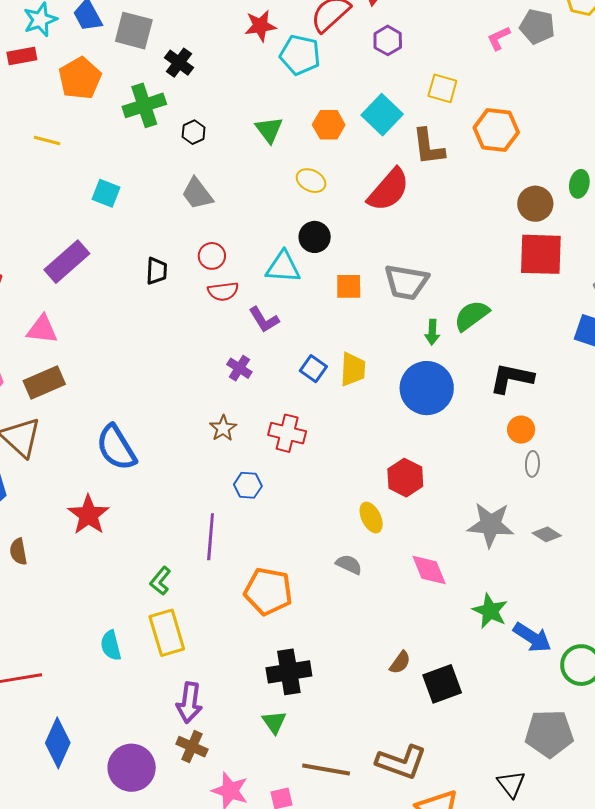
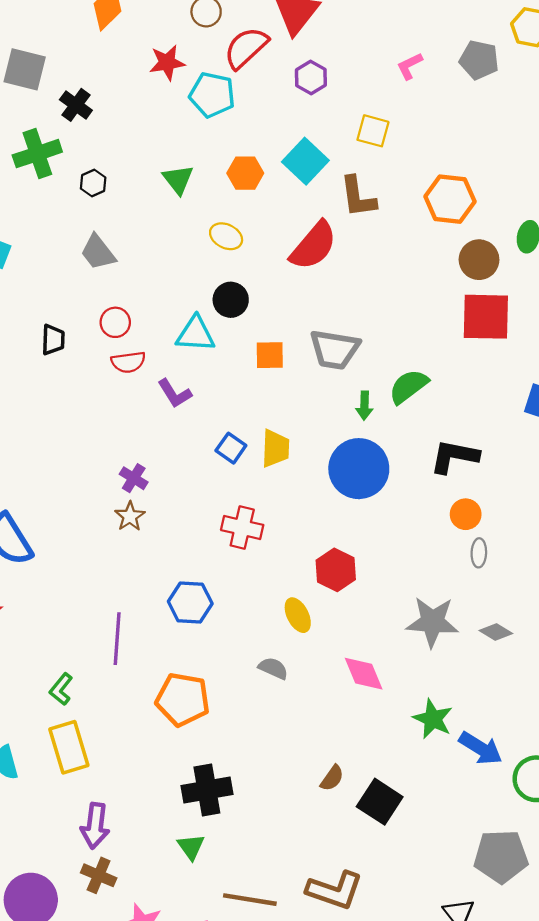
pink L-shape: (499, 38) -> (410, 66), moved
orange hexagon: (496, 130) -> (450, 199), moved
purple cross: (239, 368) -> (134, 478), moved
red cross: (287, 433) -> (242, 527), moved
blue hexagon: (248, 485) -> (190, 602), moved, size x1.4
black square: (442, 684) -> (380, 802), turned -36

